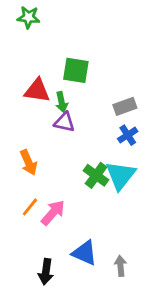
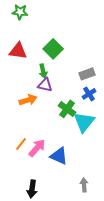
green square: (76, 70) -> (53, 49), turned 36
red triangle: (37, 91) -> (18, 51), moved
orange arrow: (29, 162) -> (28, 100), moved, turned -84
green cross: (96, 175) -> (67, 109), moved
blue triangle: (85, 253) -> (59, 156), moved

